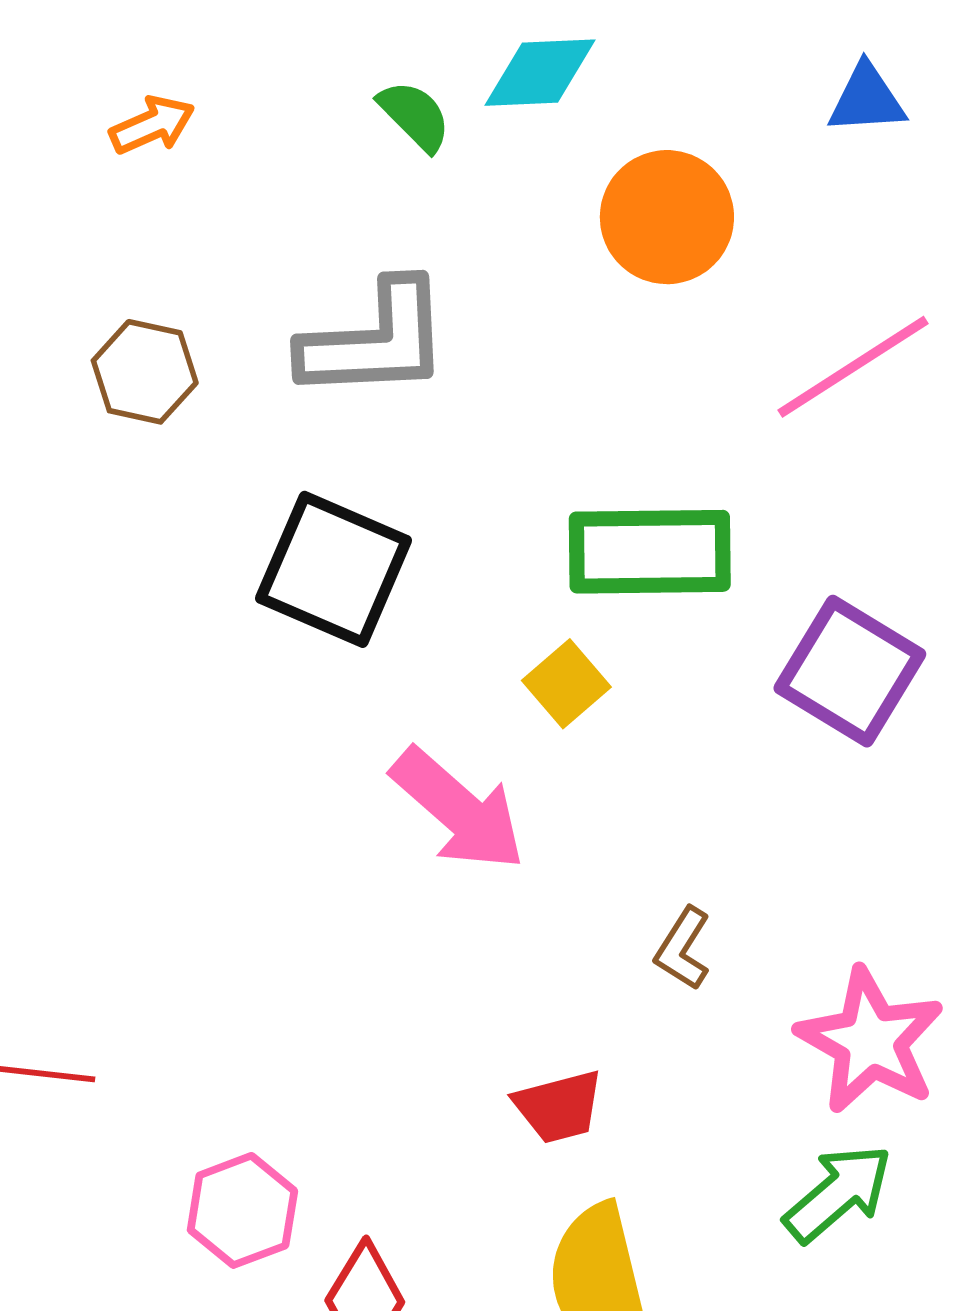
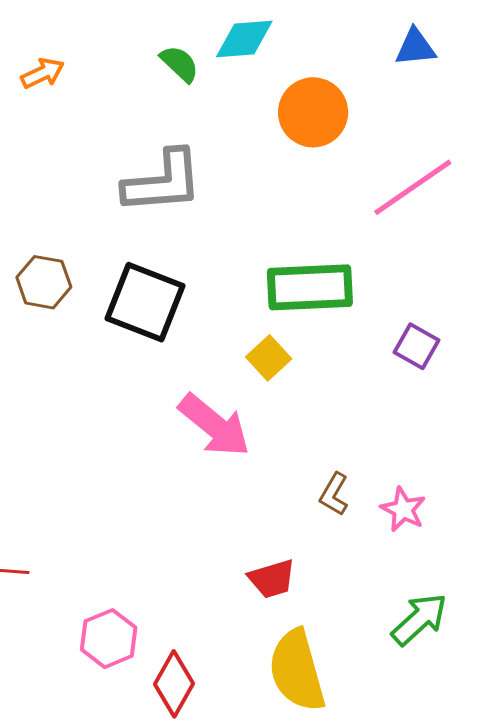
brown hexagon: (145, 372) -> (44, 282), moved
purple square: (850, 671) -> (417, 346), size x0.6
pink star: (870, 1041) -> (403, 509), moved, size x0.6

